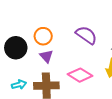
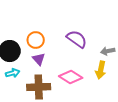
cyan arrow: (19, 85) -> (13, 73), moved

